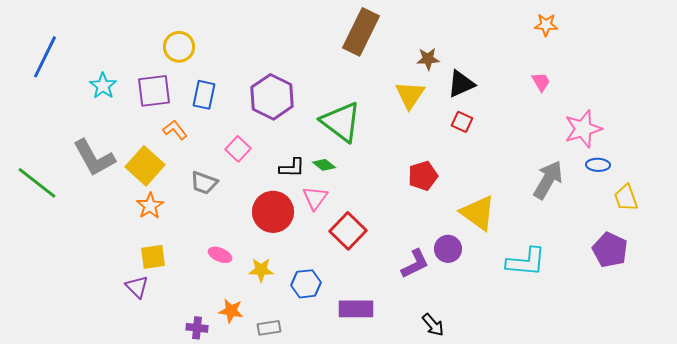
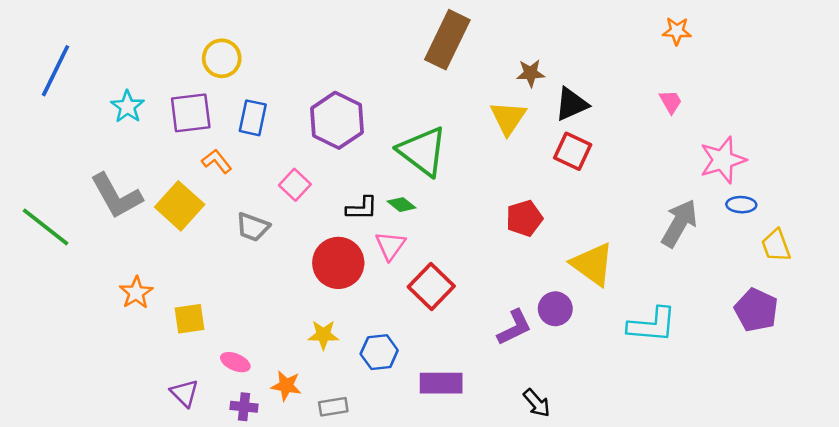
red square: (462, 122) -> (573, 151), size x1.4
orange star: (150, 206) -> (136, 293), moved
pink ellipse: (220, 255) -> (235, 362), moved
purple triangle: (137, 287) -> (185, 393), moved

